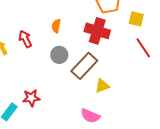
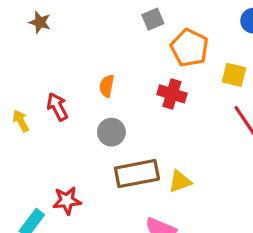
red cross: (97, 31) -> (172, 94), size x0.7
brown rectangle: (84, 66) -> (137, 174), moved, turned 36

